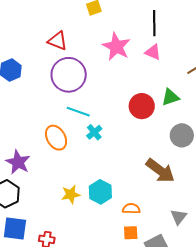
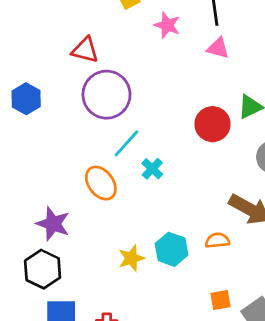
pink star: (116, 47) -> (167, 25), moved, size x0.7
cyan line: (78, 112) -> (126, 143), turned -60
orange semicircle: (131, 209) -> (217, 240), moved

